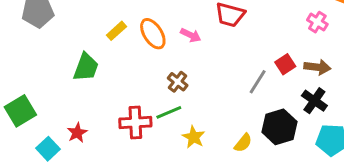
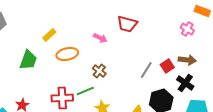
orange ellipse: (153, 34) -> (67, 54), moved, turned -70
red square: (285, 64) -> (167, 66), moved
brown cross: (178, 82) -> (99, 71), moved

